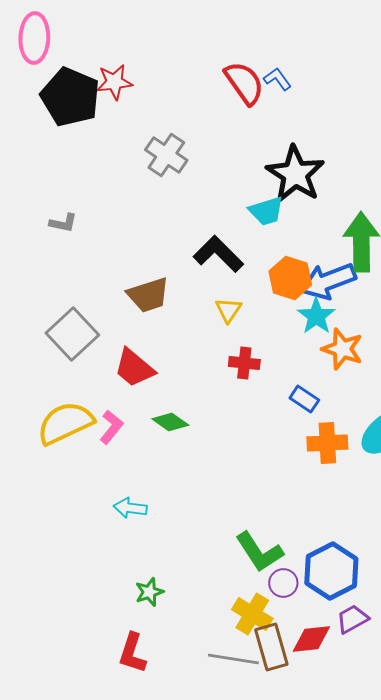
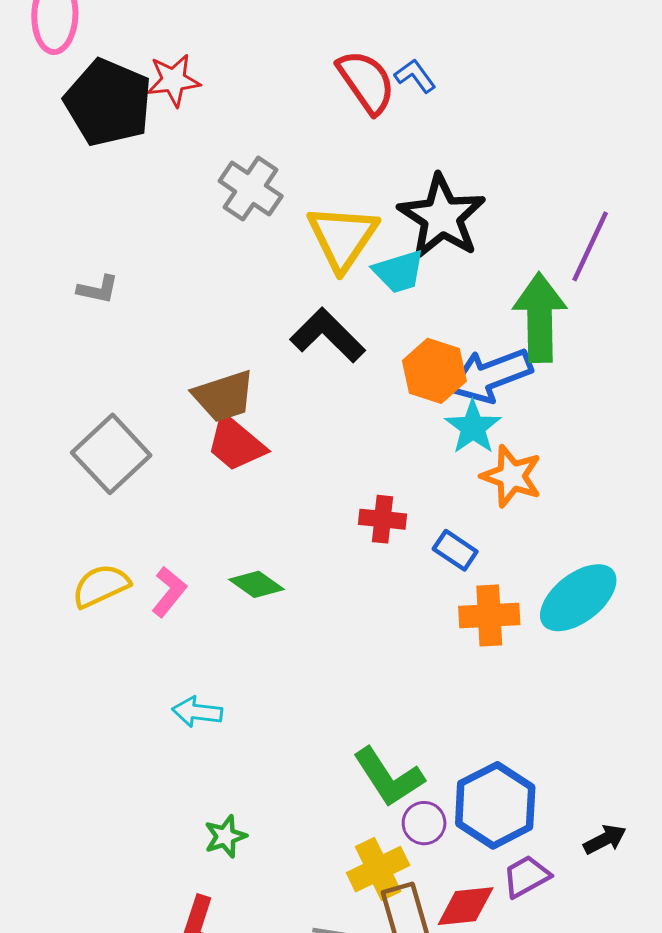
yellow triangle: (228, 310) -> (342, 237), moved, size x1.8
red cross: (244, 363) -> (383, 519), moved
red trapezoid: (134, 368) -> (236, 444), moved
yellow semicircle: (65, 423) -> (101, 586), size x0.7
yellow cross: (252, 614) -> (378, 869), turned 33

